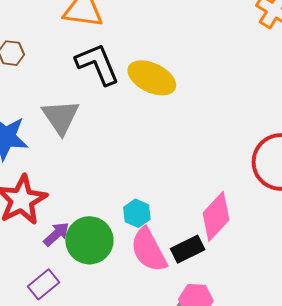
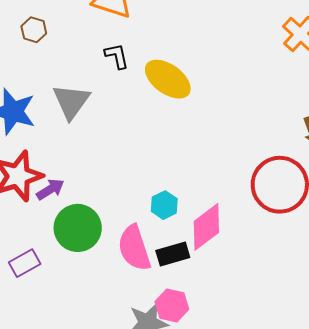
black L-shape: (97, 64) -> (117, 56), size x0.6
cyan hexagon: (137, 213) -> (164, 205), moved
purple arrow: (56, 234) -> (50, 189), moved

